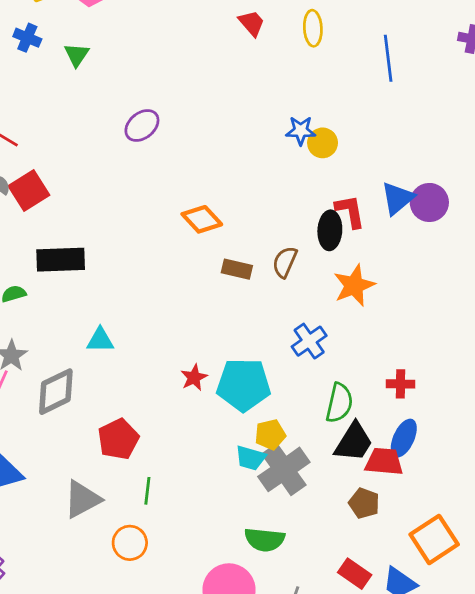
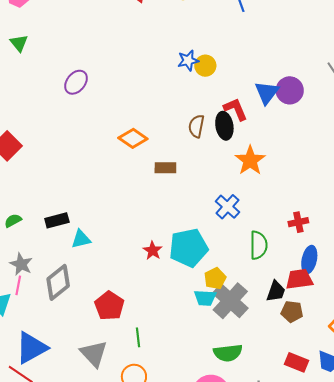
black rectangle: (61, 260) -> (57, 220), moved, size x0.7
brown semicircle: (285, 262) -> (196, 126), moved
black trapezoid: (354, 442) -> (276, 291), moved, size x0.7
gray triangle: (82, 499) -> (94, 354), turned -32

